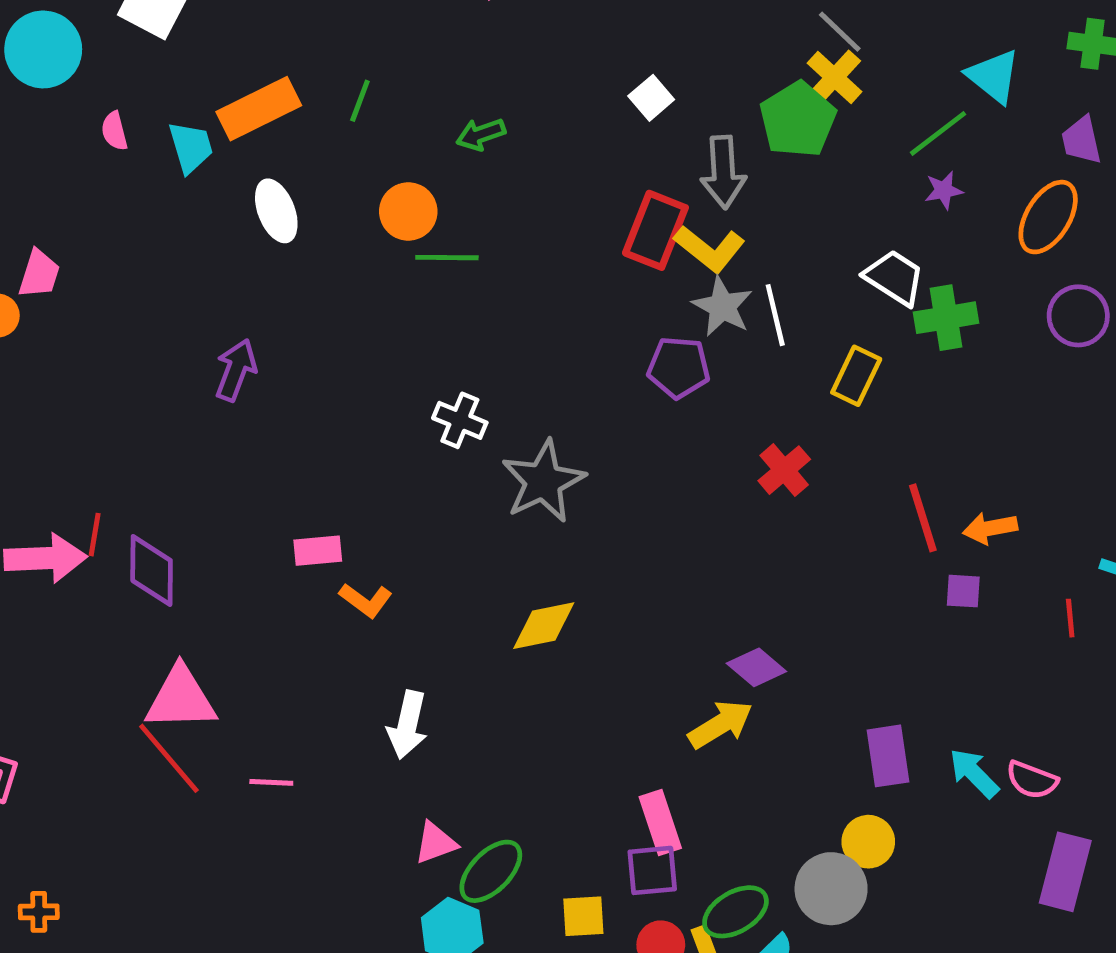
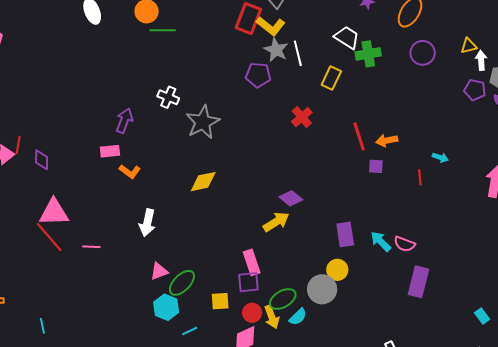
purple arrow: (236, 370) -> (124, 121), moved
purple diamond: (152, 570) -> (42, 160), size x0.7

